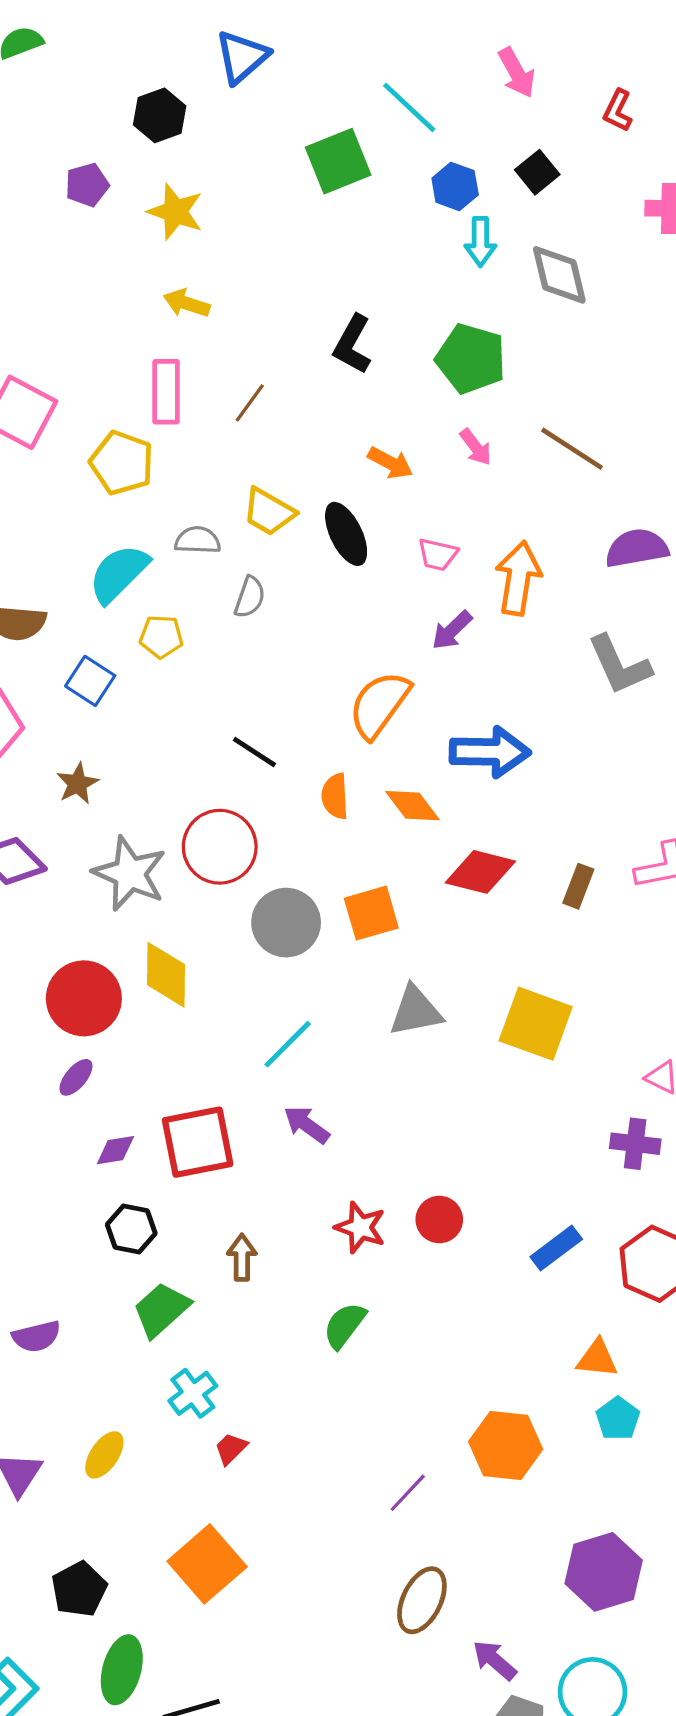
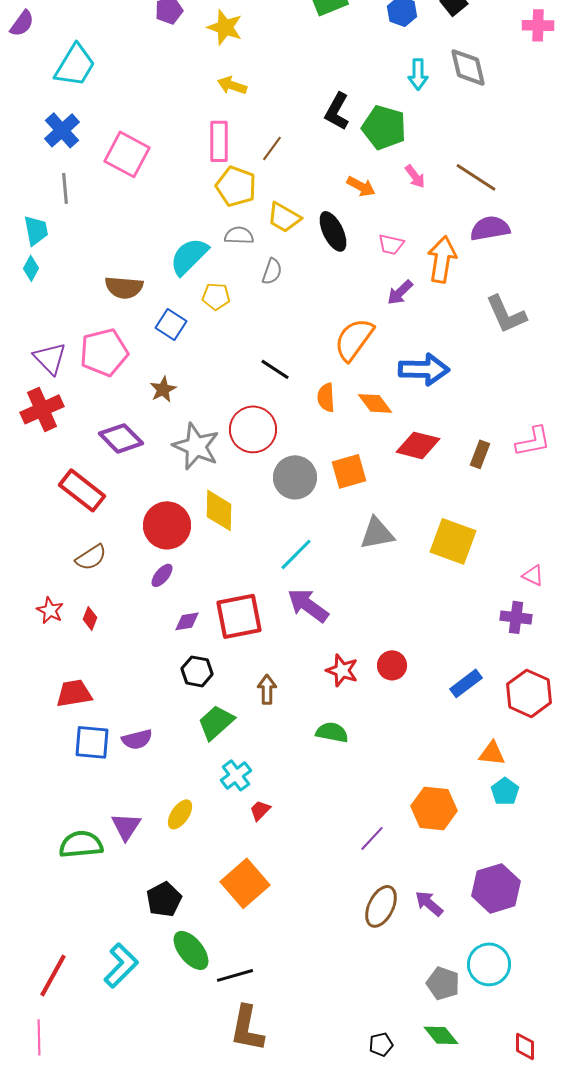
cyan arrow: (480, 242) -> (418, 74), moved
green pentagon: (471, 359) -> (384, 127), moved
yellow pentagon: (122, 463) -> (236, 186), moved
purple semicircle: (637, 548) -> (490, 228), moved
purple arrow: (307, 1125) -> (308, 605), size x1.4
green semicircle: (345, 1325) -> (332, 732), turned 64
purple arrow: (495, 1660) -> (429, 903), moved
green ellipse: (122, 1670) -> (191, 950), turned -54

